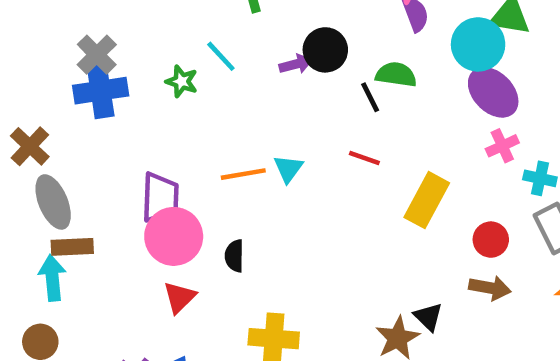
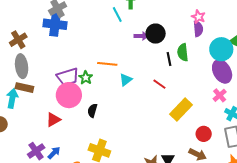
cyan line: (221, 56) -> (117, 15), moved
green semicircle: (396, 75) -> (183, 52), turned -120
green star: (182, 81) -> (86, 78), moved
pink cross: (502, 146) -> (220, 95), turned -32
orange line: (243, 174) -> (107, 64), moved
purple trapezoid: (160, 197) -> (68, 77), turned 55
red triangle: (180, 297) -> (53, 120), moved

